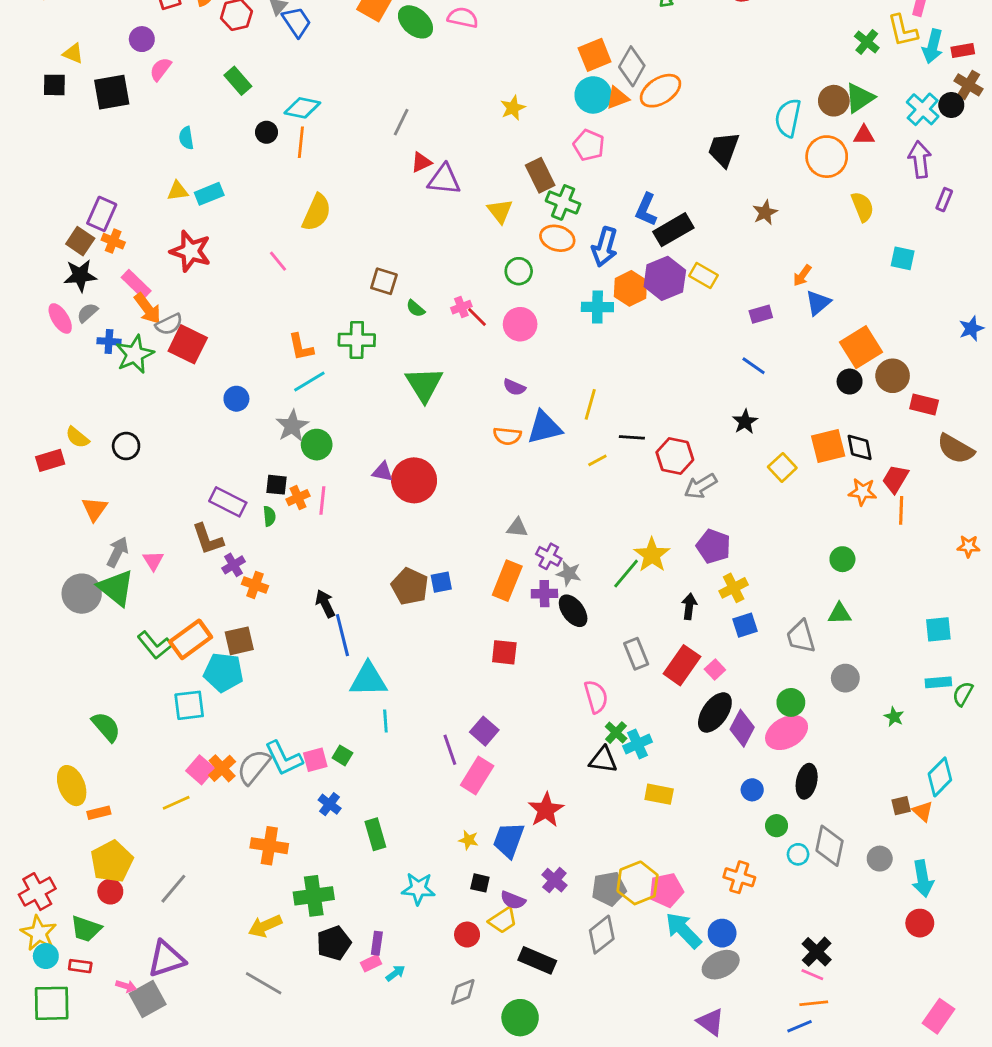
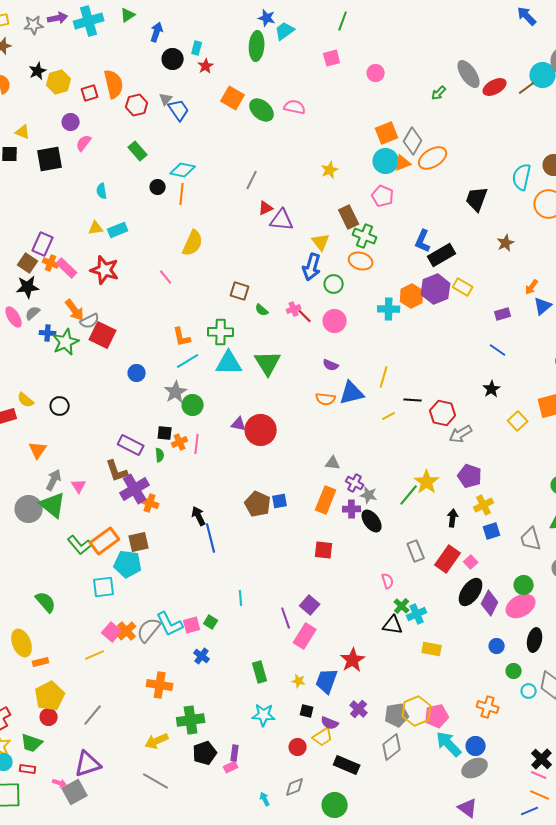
blue arrow: (605, 247) -> (312, 267), moved
pink rectangle: (136, 284) -> (67, 268), moved
purple cross: (234, 565) -> (135, 489), size x1.8
cyan triangle: (368, 680) -> (229, 363), moved
pink semicircle: (596, 697) -> (388, 581), size x0.7
green rectangle: (375, 834) -> (260, 672), moved
cyan arrow: (395, 973) -> (265, 799), moved, turned -80
orange line: (814, 1003) -> (540, 795), turned 30

